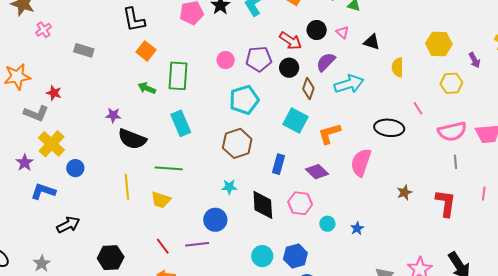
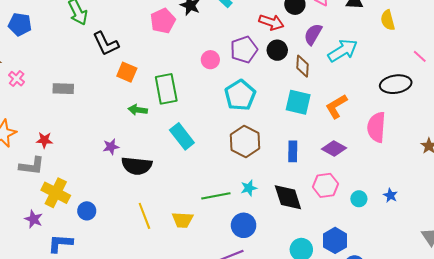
green line: (169, 168) -> (216, 196), moved

